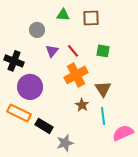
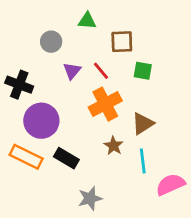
brown square: (91, 18) -> (122, 42), moved
brown triangle: (103, 89) -> (143, 123), turned 30
black rectangle: (44, 126) -> (66, 158), moved

